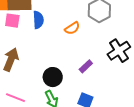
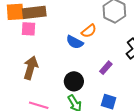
blue semicircle: (38, 20) -> (75, 42), moved, turned 126

